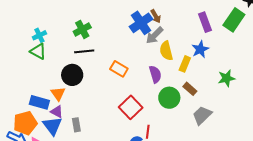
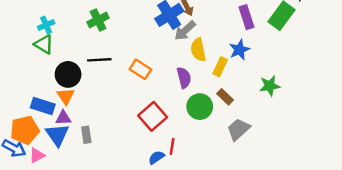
black line: (84, 51) -> (99, 60), moved
black circle: (72, 75) -> (68, 74), moved
purple triangle: (57, 112) -> (63, 118), turned -32

